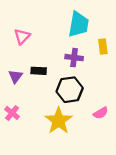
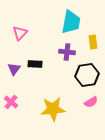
black hexagon: (70, 90) -> (87, 75), moved
yellow star: (59, 121) -> (53, 109), turned 30

